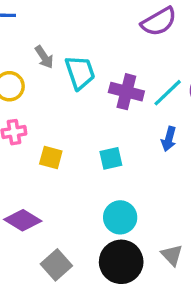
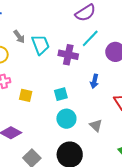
cyan line: (168, 93) -> (90, 38), moved
cyan circle: (120, 217) -> (66, 119), moved
gray triangle: (172, 255) -> (96, 125), moved

